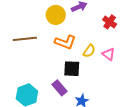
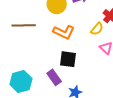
yellow semicircle: (89, 51) -> (97, 29), moved

